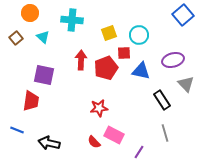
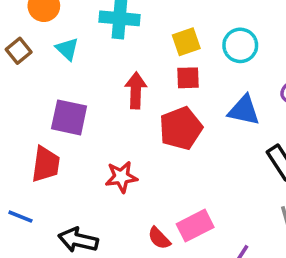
red square: (124, 53) -> (188, 78), moved
red pentagon: (106, 68) -> (181, 128), moved
red star: (99, 108) -> (121, 177), moved
pink rectangle: (114, 135) -> (195, 226), turned -54

